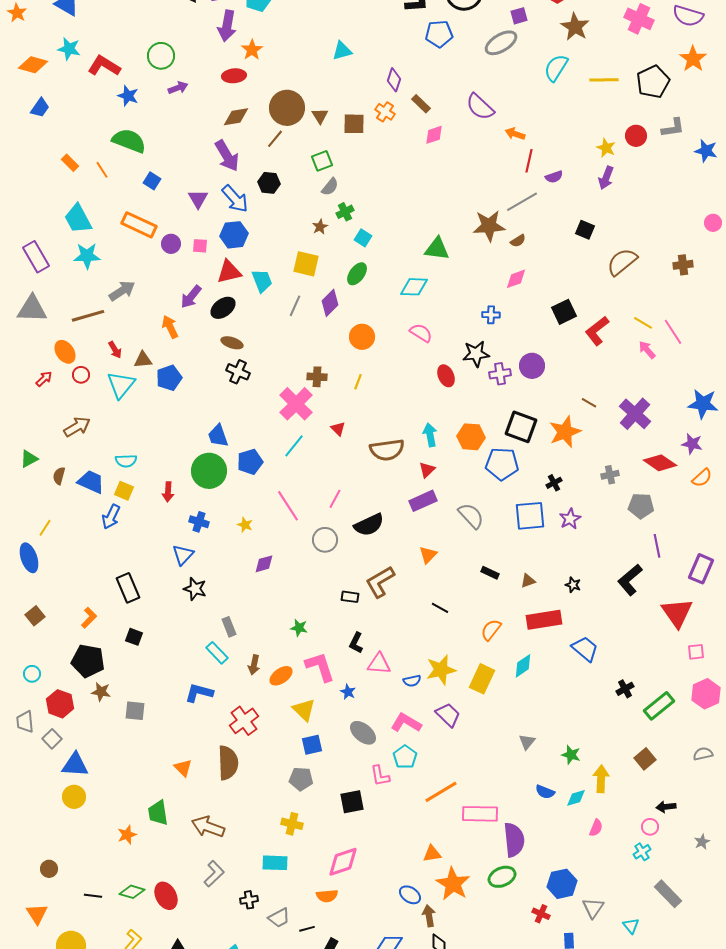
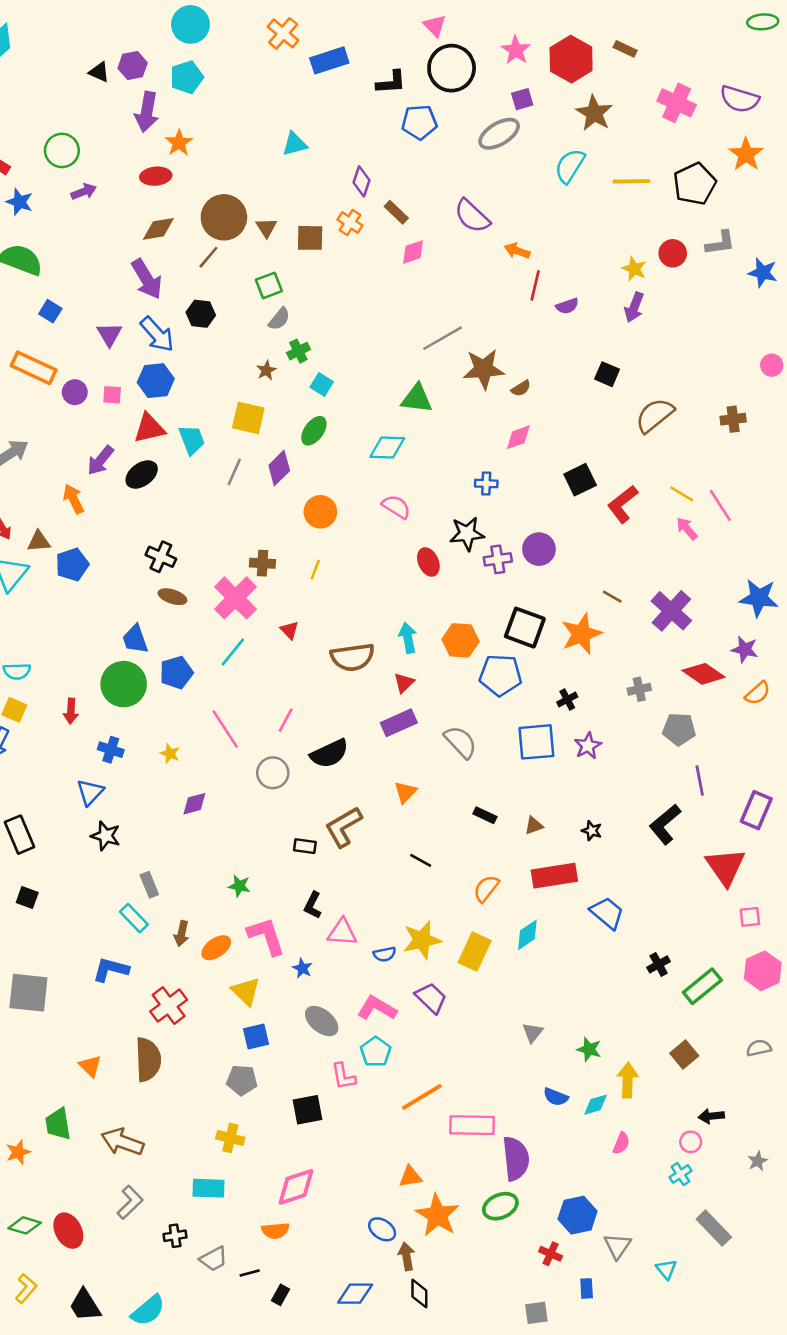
gray line: (522, 202) -> (443, 338), moved
brown ellipse: (232, 343) -> (172, 597), moved
gray square: (135, 711) -> (28, 993), size x1.6

